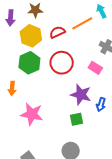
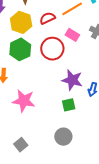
pink rectangle: (95, 68) -> (72, 35), moved

